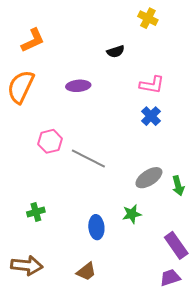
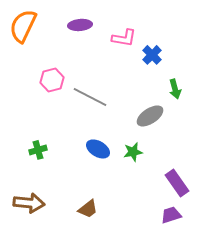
pink L-shape: (152, 85) -> (124, 38), moved
green arrow: (178, 186) -> (175, 89), moved
blue ellipse: (96, 227) -> (98, 149), moved, turned -55

